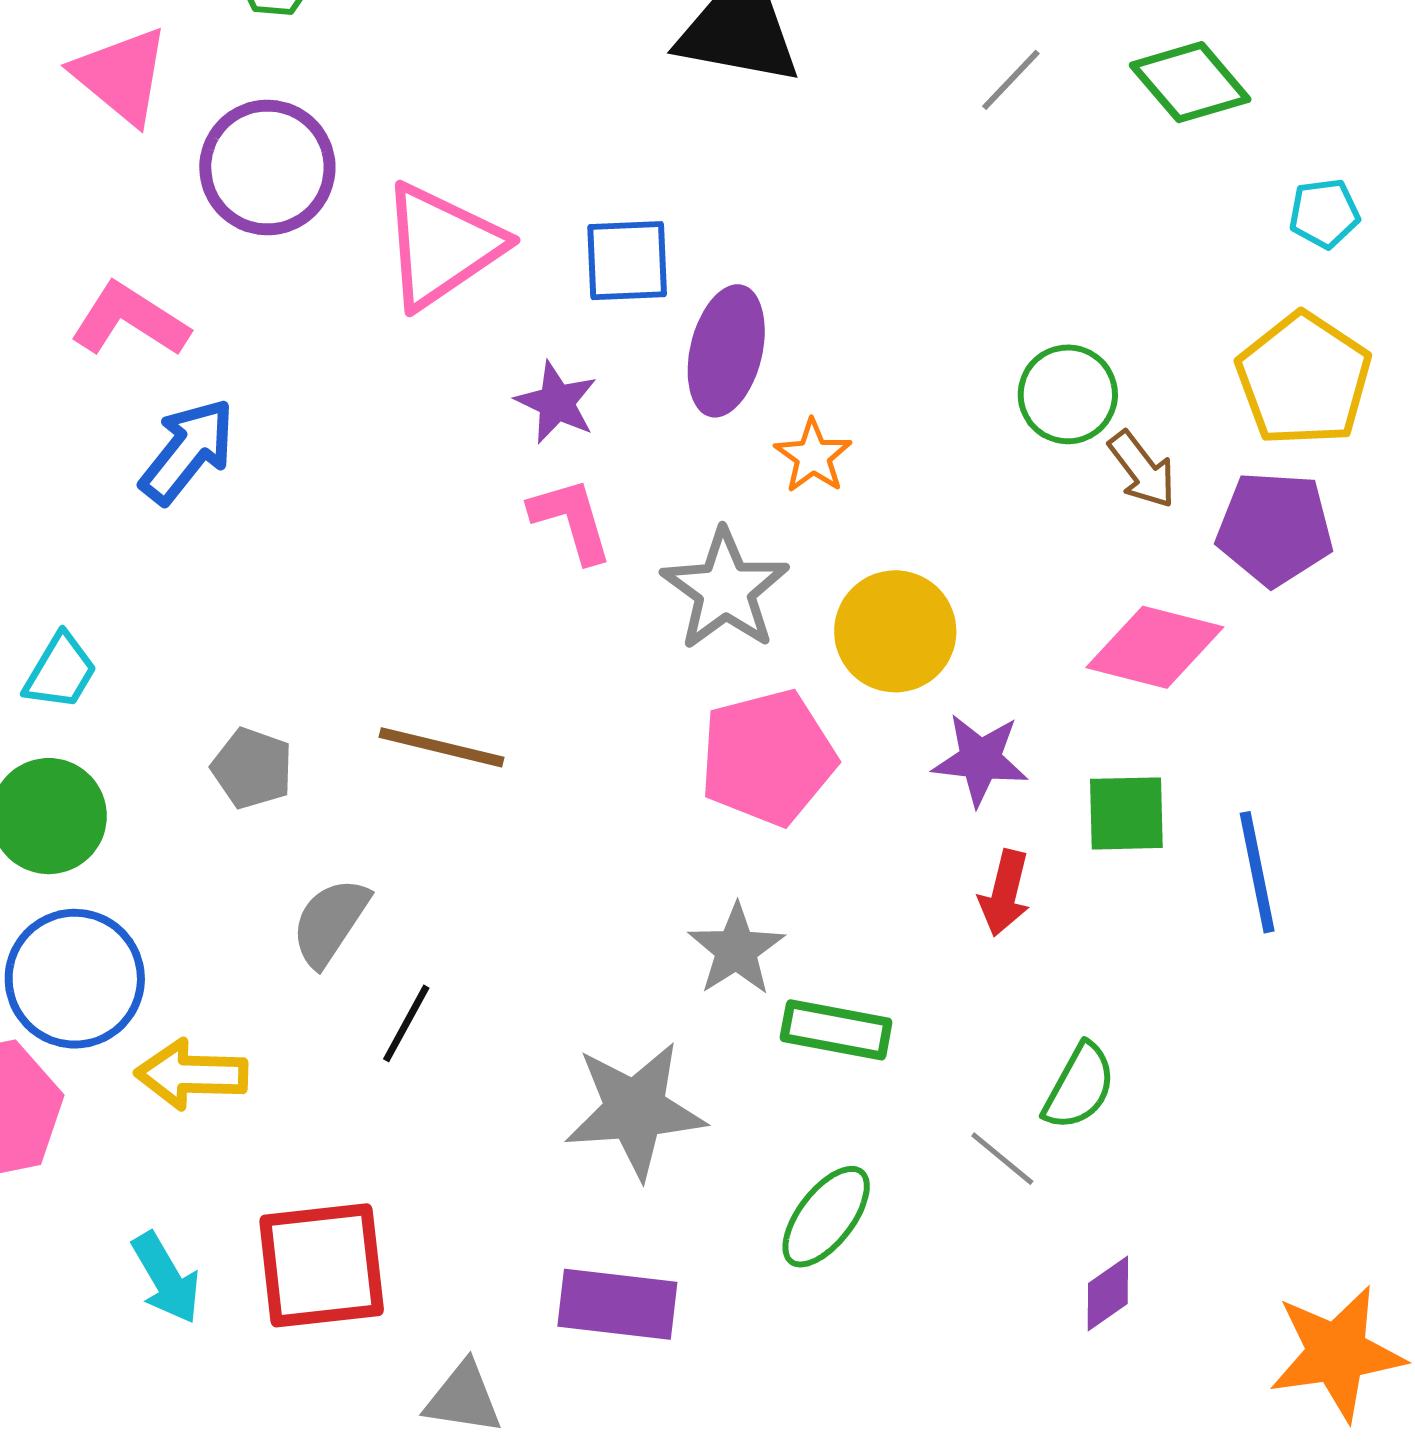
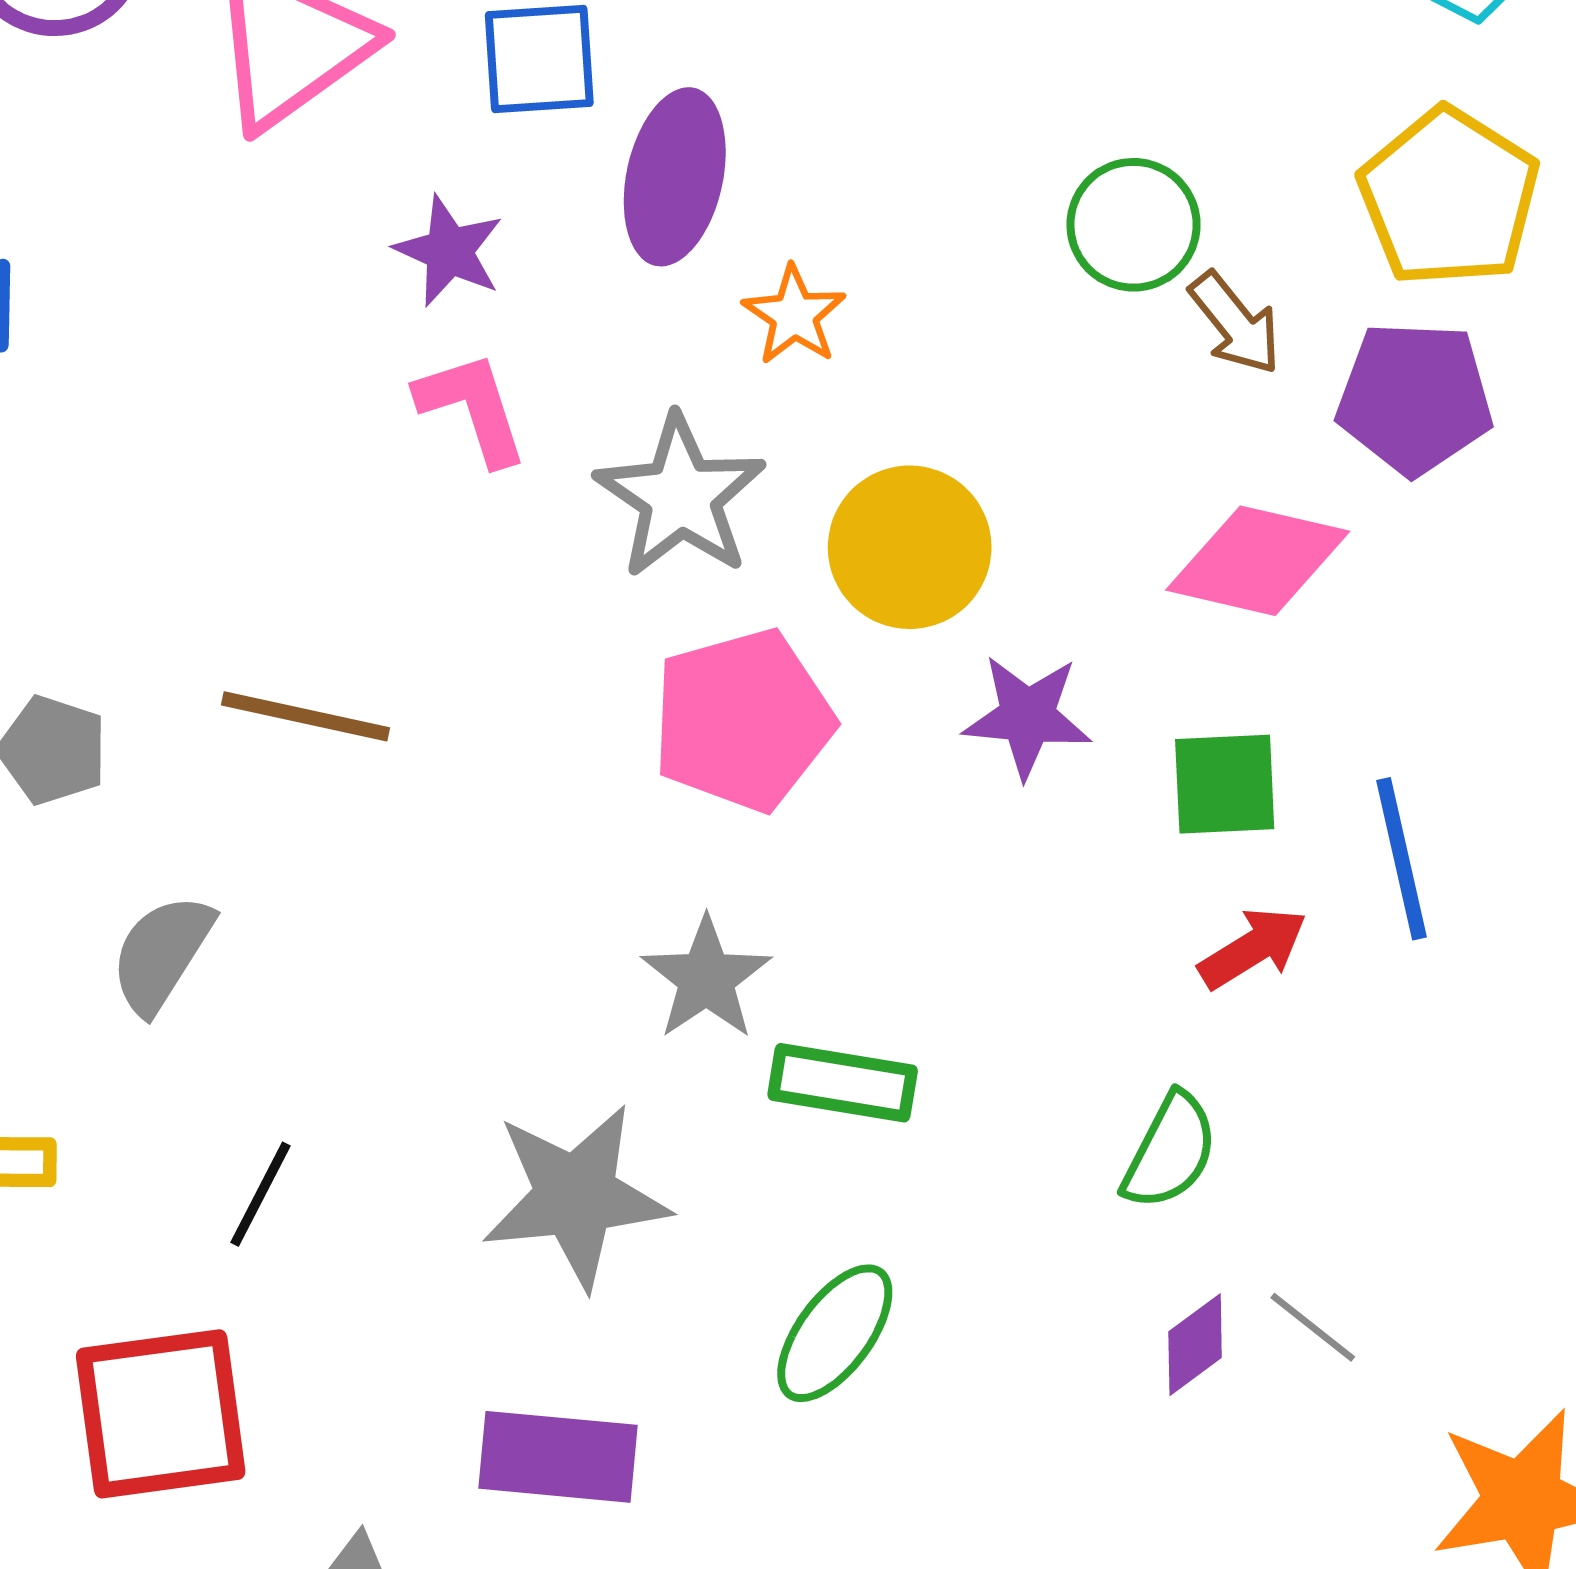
red arrow: (1005, 893) -> (1253, 948), moved, turned -134
black line: (406, 1023) -> (261, 1194), moved
gray line: (1002, 1159) -> (1313, 1327), moved
purple diamond: (1108, 1294) -> (1195, 1345), moved

